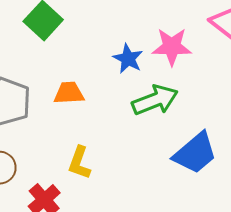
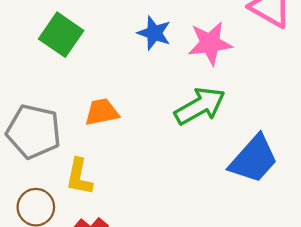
blue star: (128, 59) -> (154, 33), moved
yellow L-shape: (79, 163) -> (79, 177), moved

